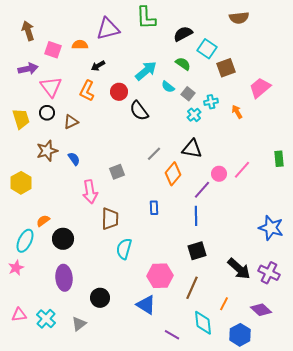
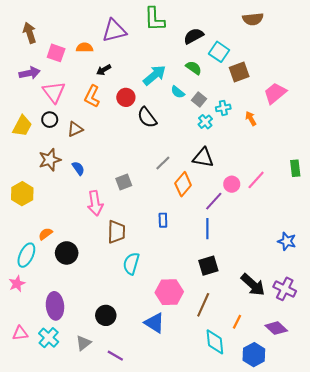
yellow trapezoid: (21, 119) -> (22, 126), turned 45
blue star: (271, 228) -> (287, 241), size x0.7
purple ellipse: (64, 278) -> (55, 306), moved
purple line: (172, 335) -> (115, 356), moved

